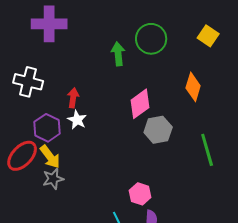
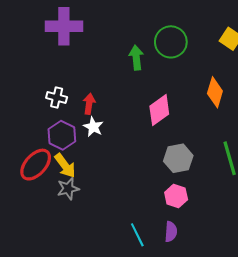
white cross: (28, 82) -> (57, 97), moved, size x0.7
gray hexagon: (158, 130) -> (178, 158), moved
pink hexagon: (140, 194) -> (176, 196), moved

